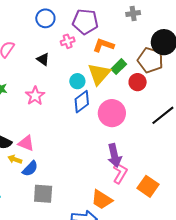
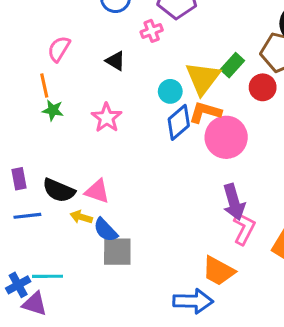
orange L-shape: (103, 45) -> (205, 112), moved
blue semicircle: (30, 169) -> (106, 230), turned 96
gray square: (43, 194) -> (117, 252), moved

